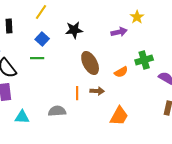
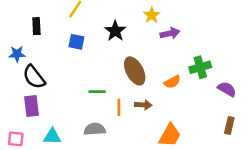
yellow star: (137, 17) -> (152, 15), moved
black star: (74, 30) -> (115, 31), turned -30
blue square: (42, 39) -> (76, 42), turned -32
green line: (37, 58) -> (97, 92), moved

